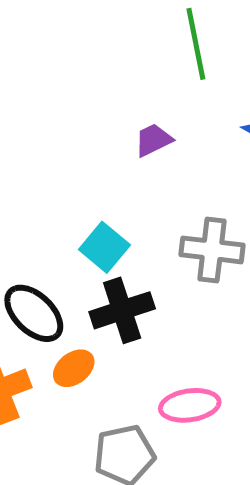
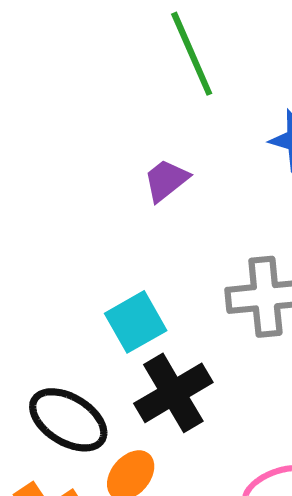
cyan square: (104, 247) -> (136, 322), turned 33

